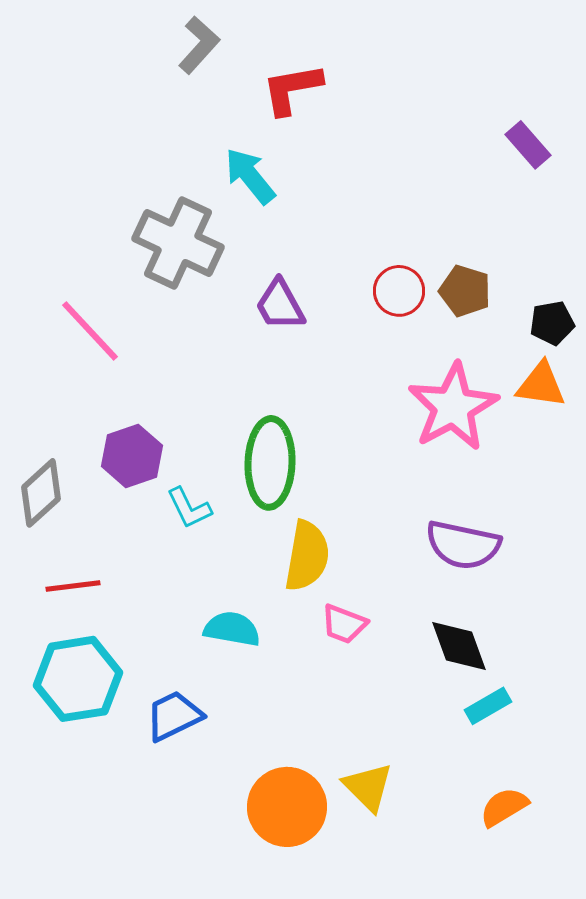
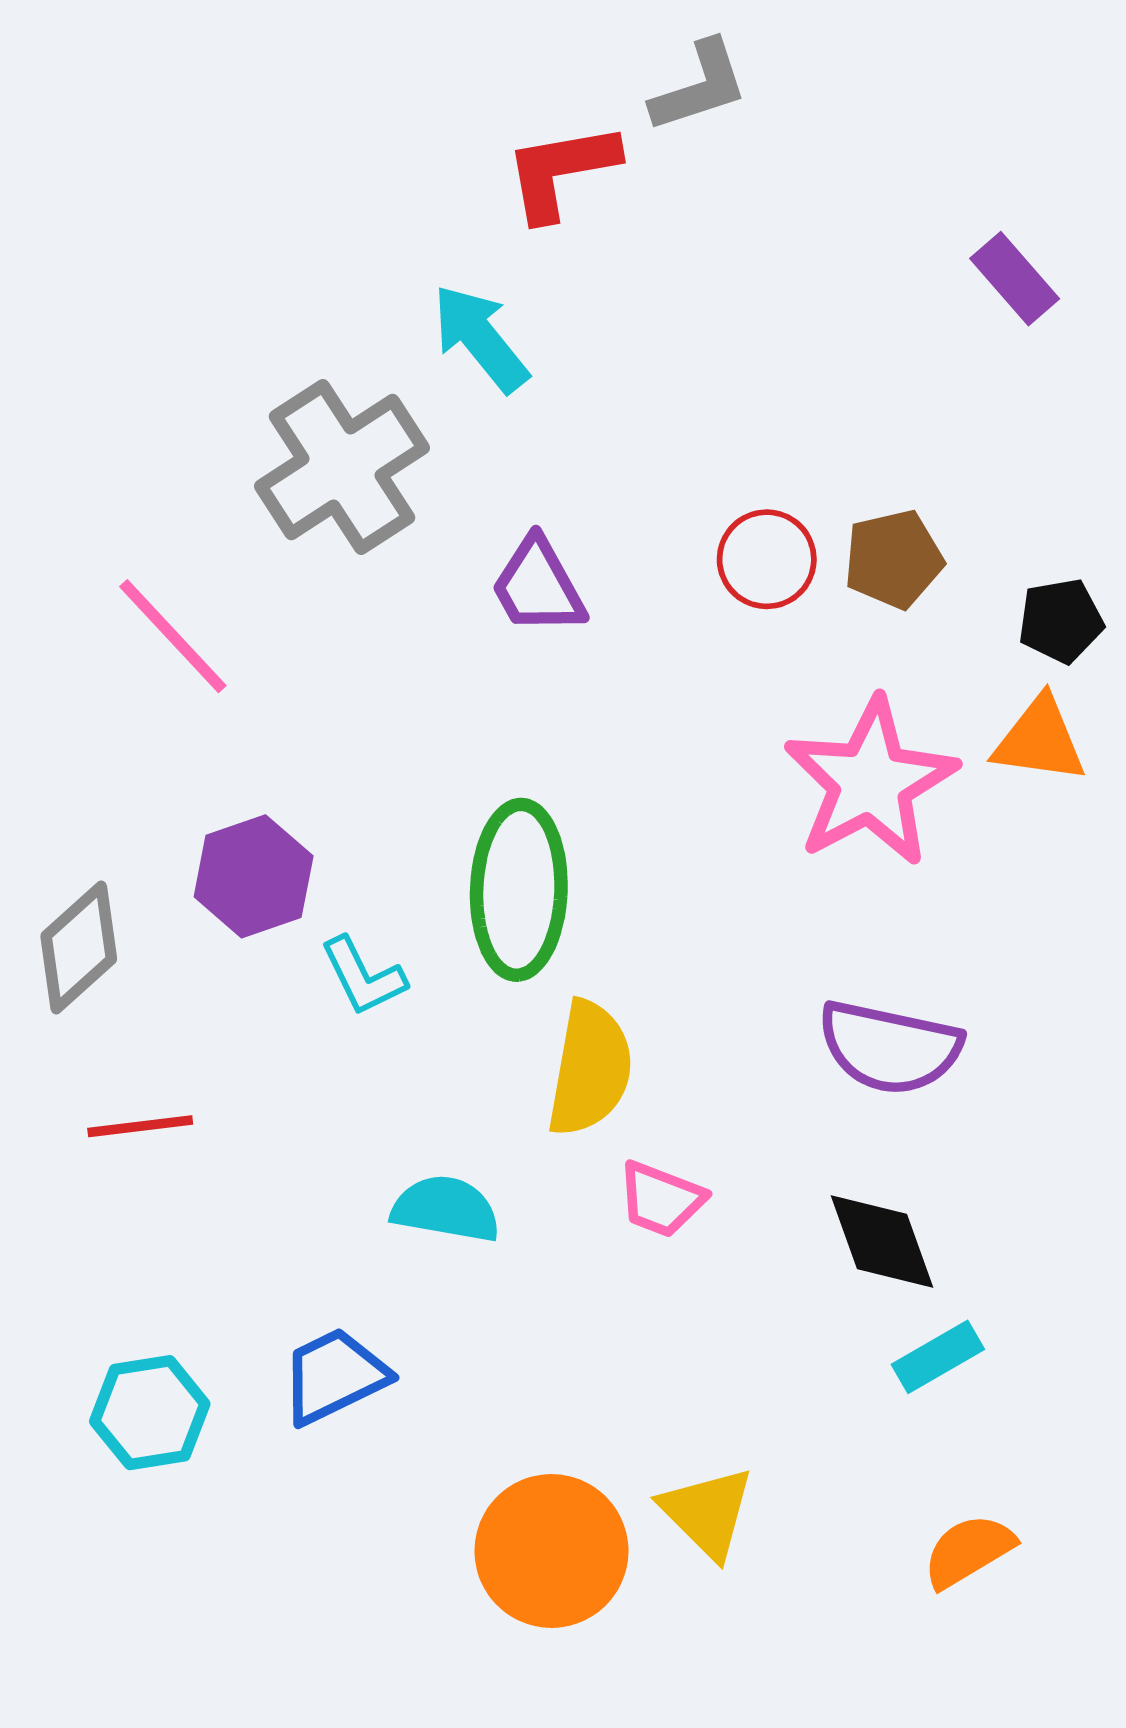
gray L-shape: (199, 45) -> (699, 86), moved, turned 30
gray cross: (178, 243) -> (342, 467), turned 32
brown pentagon: (465, 291) -> (894, 559), turned -30
cyan hexagon: (78, 679) -> (150, 1413), moved, size x0.7

